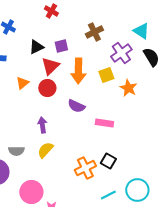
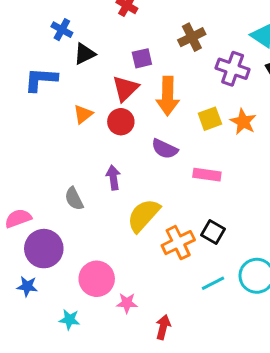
black triangle: (36, 47) -> (85, 54), moved
purple cross: (121, 53) -> (233, 69), turned -35
yellow square: (106, 75) -> (210, 119), moved
yellow semicircle: (45, 150) -> (143, 215), moved, size x1.4
gray semicircle: (16, 151) -> (74, 199), moved, turned 63

